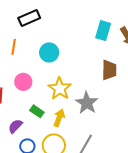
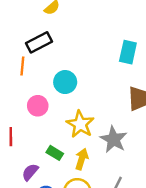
orange line: (14, 47) -> (22, 66), moved
pink circle: (23, 82) -> (38, 106), moved

